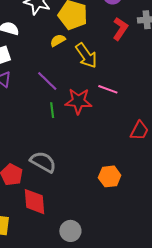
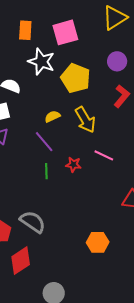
yellow semicircle: (58, 40) -> (52, 116), moved
red star: (78, 101) -> (73, 165), size x0.6
red diamond: (35, 202) -> (21, 261), turned 56

